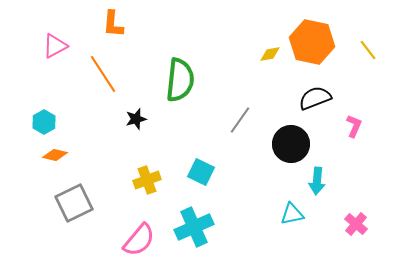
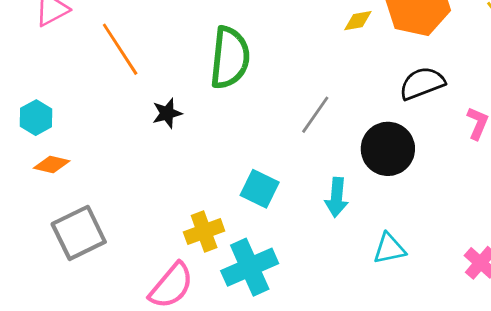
yellow cross: (147, 180) -> (204, 232), moved
cyan arrow: (317, 181) -> (337, 197), moved

